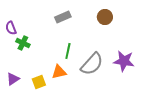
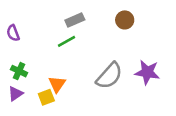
green cross: (23, 43) -> (19, 71), moved
green line: (68, 51) -> (67, 41), moved, turned 49
orange triangle: (59, 72) -> (57, 84), moved, turned -42

